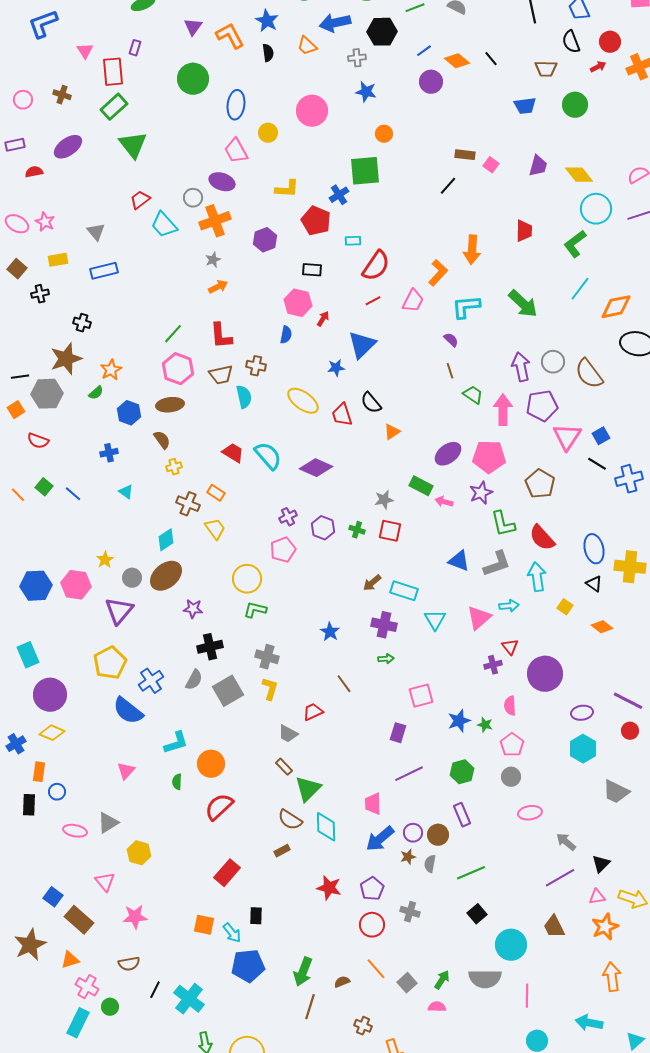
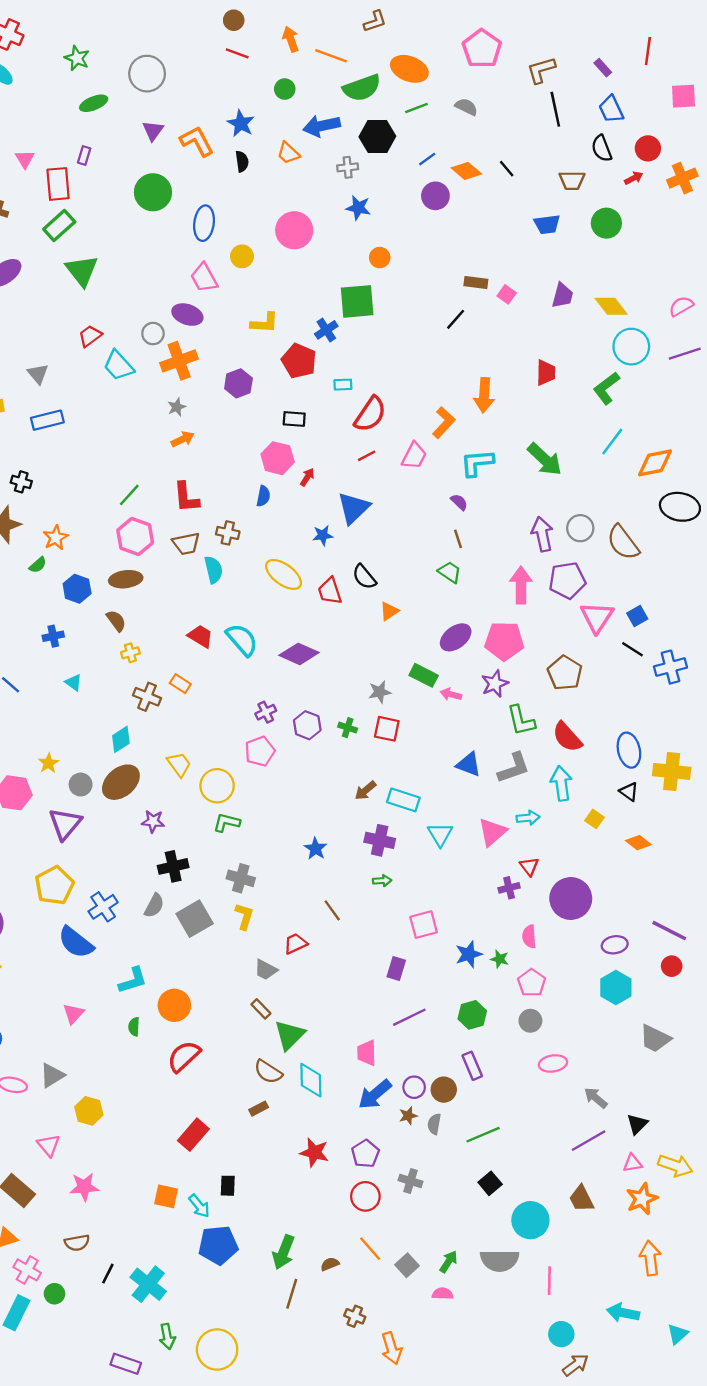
green trapezoid: (473, 395) -> (450, 572), moved
yellow trapezoid: (215, 529) -> (179, 764), moved

